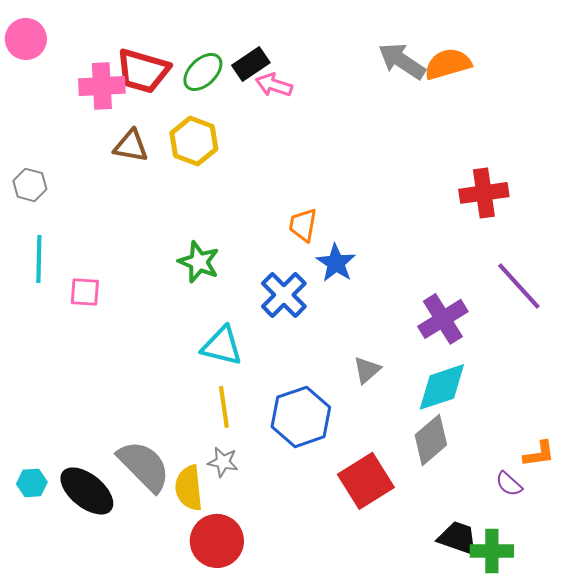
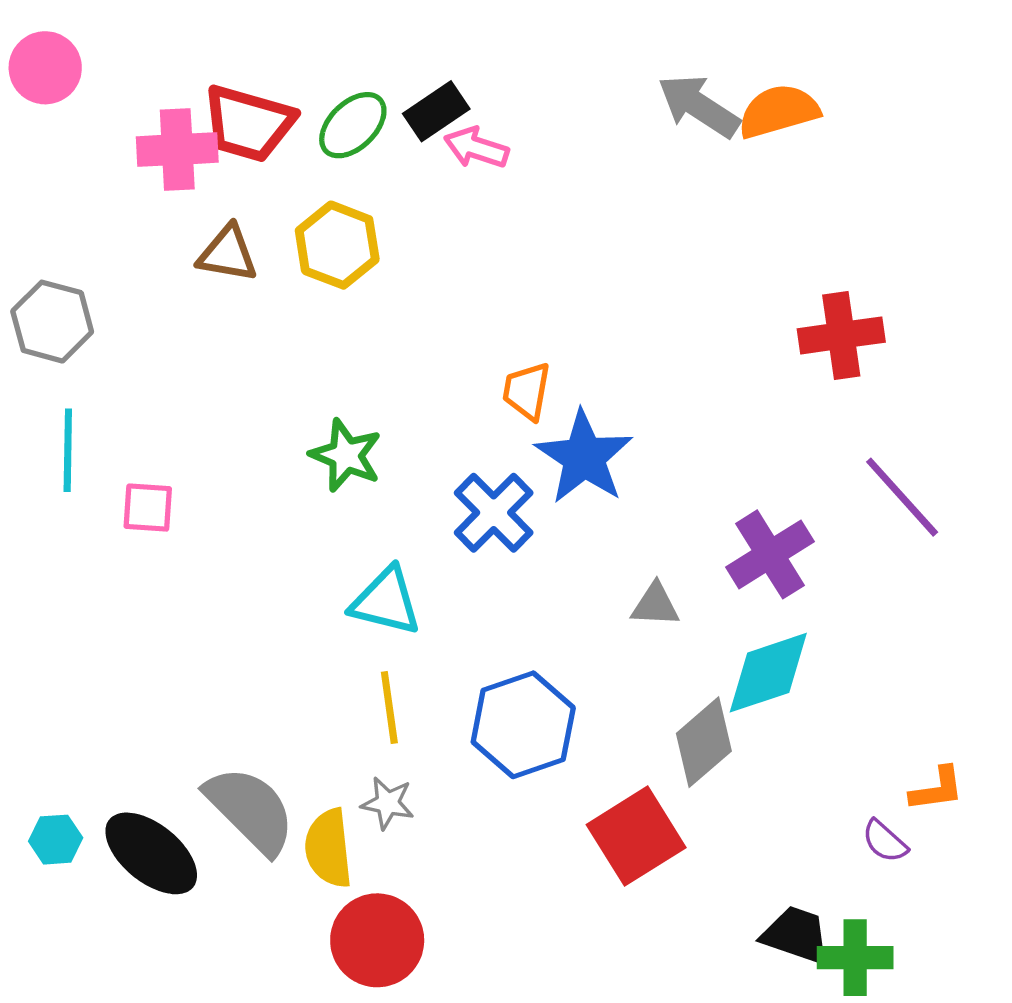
gray hexagon: (30, 185) -> (52, 322), size x1.4
blue star: (336, 263) -> (584, 457), size x1.4
gray triangle: (367, 370) -> (655, 605), moved, turned 44
gray diamond: (431, 440) -> (704, 742), moved

